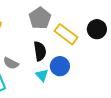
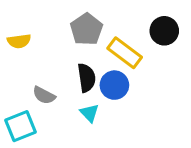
black circle: (97, 29) -> (164, 31), moved
blue circle: (60, 66) -> (114, 85), moved

